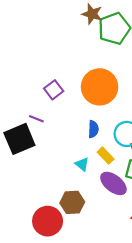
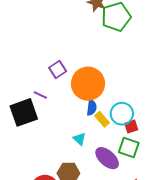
orange circle: (100, 87) -> (88, 84), moved
yellow rectangle: (106, 156) -> (102, 119), moved

